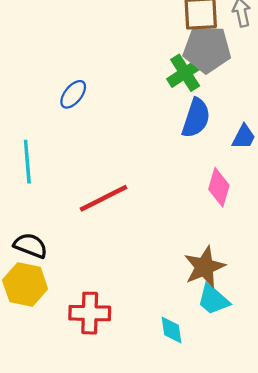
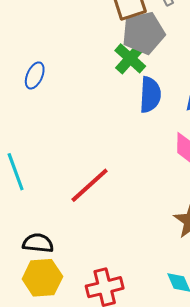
blue ellipse: (73, 94) -> (35, 76), moved

